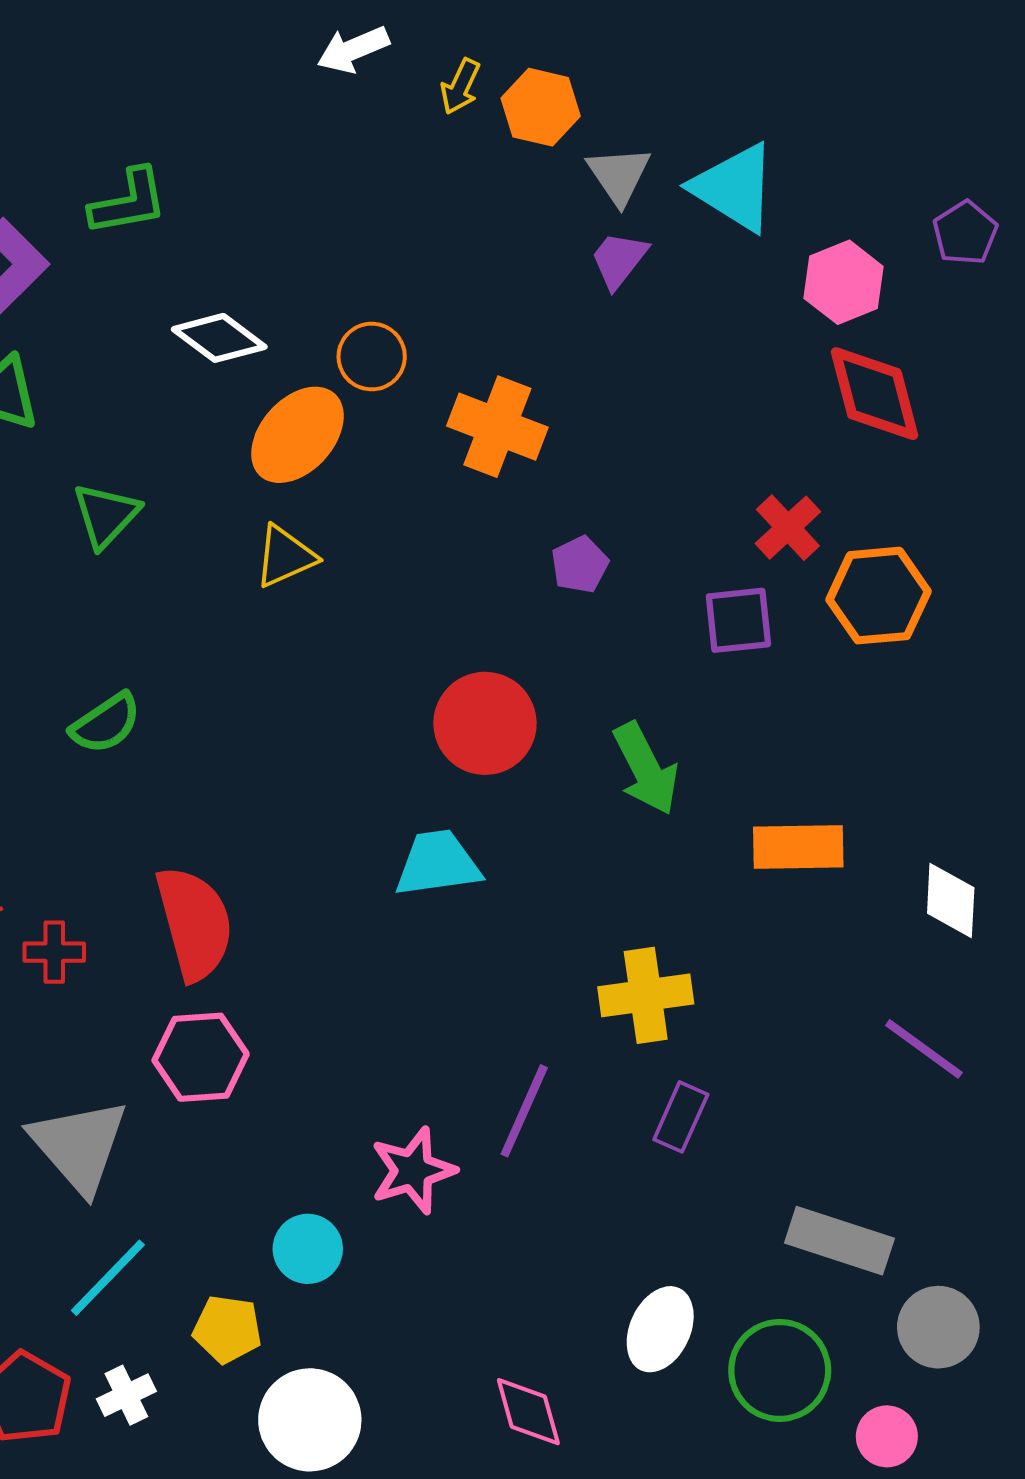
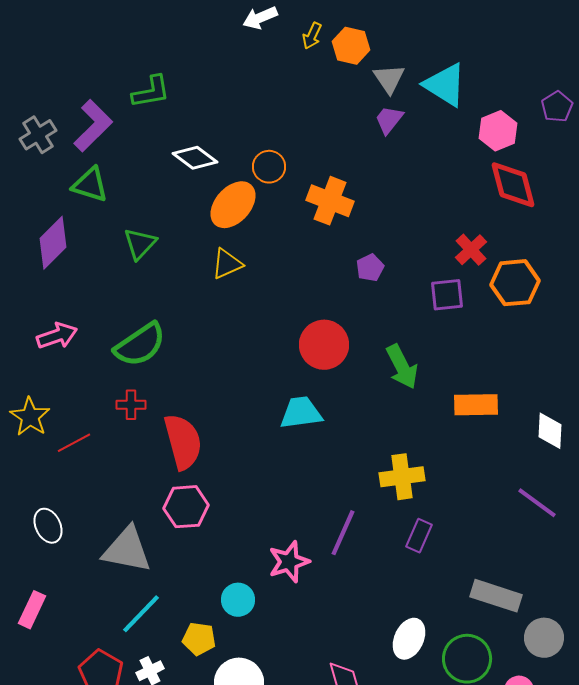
green semicircle: (106, 723) -> (140, 345), size x1.5
red cross: (54, 952) -> (131, 405), moved
gray triangle: (79, 1146) -> (127, 550), turned -38

